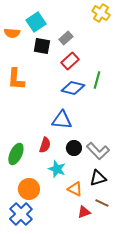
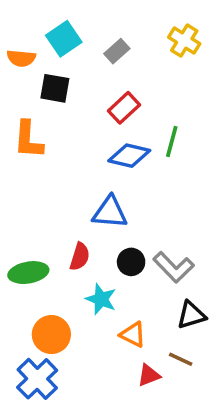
yellow cross: (101, 13) -> (184, 41), moved
gray rectangle: (66, 38) -> (117, 51), moved
black square: (42, 46) -> (55, 88), moved
green ellipse: (16, 154) -> (28, 273), turned 55
black triangle: (98, 178) -> (191, 315), moved

